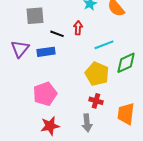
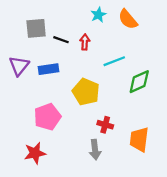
black line: (57, 34) -> (61, 40), moved
yellow pentagon: (97, 74) -> (86, 92), moved
red star: (50, 126) -> (35, 153), moved

